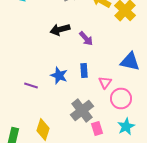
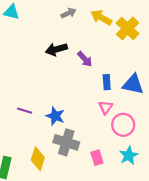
blue rectangle: (84, 70) -> (107, 82), moved
blue star: (59, 76) -> (55, 116), moved
gray cross: (82, 110) -> (66, 142), moved, turned -35

